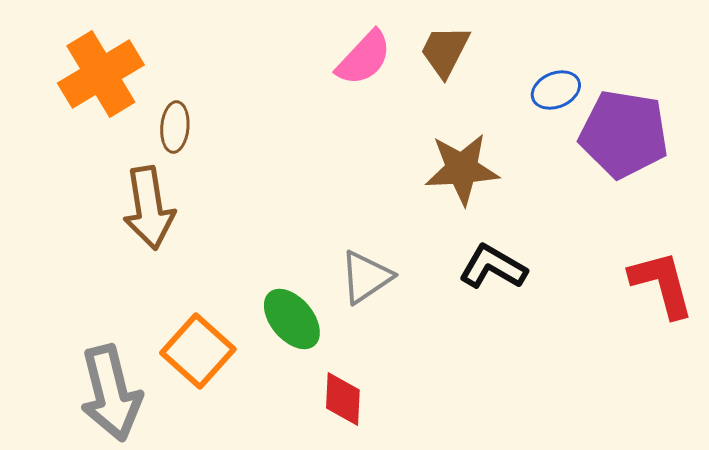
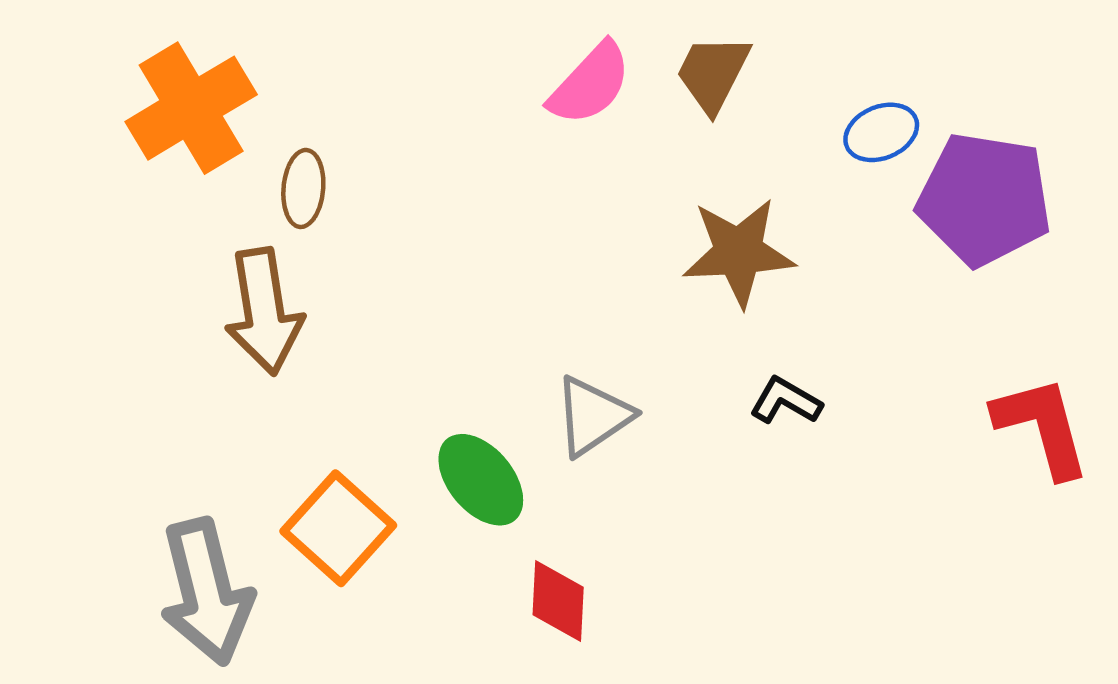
black L-shape: (493, 267) -> (786, 401), size x0.7

